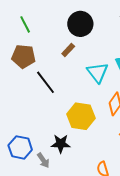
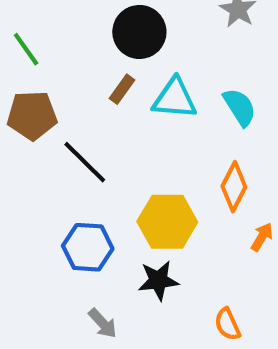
cyan triangle: (98, 72) -> (175, 99), moved, turned -40
black star: (61, 144) -> (158, 280), moved
blue hexagon: (20, 147) -> (88, 247), moved

